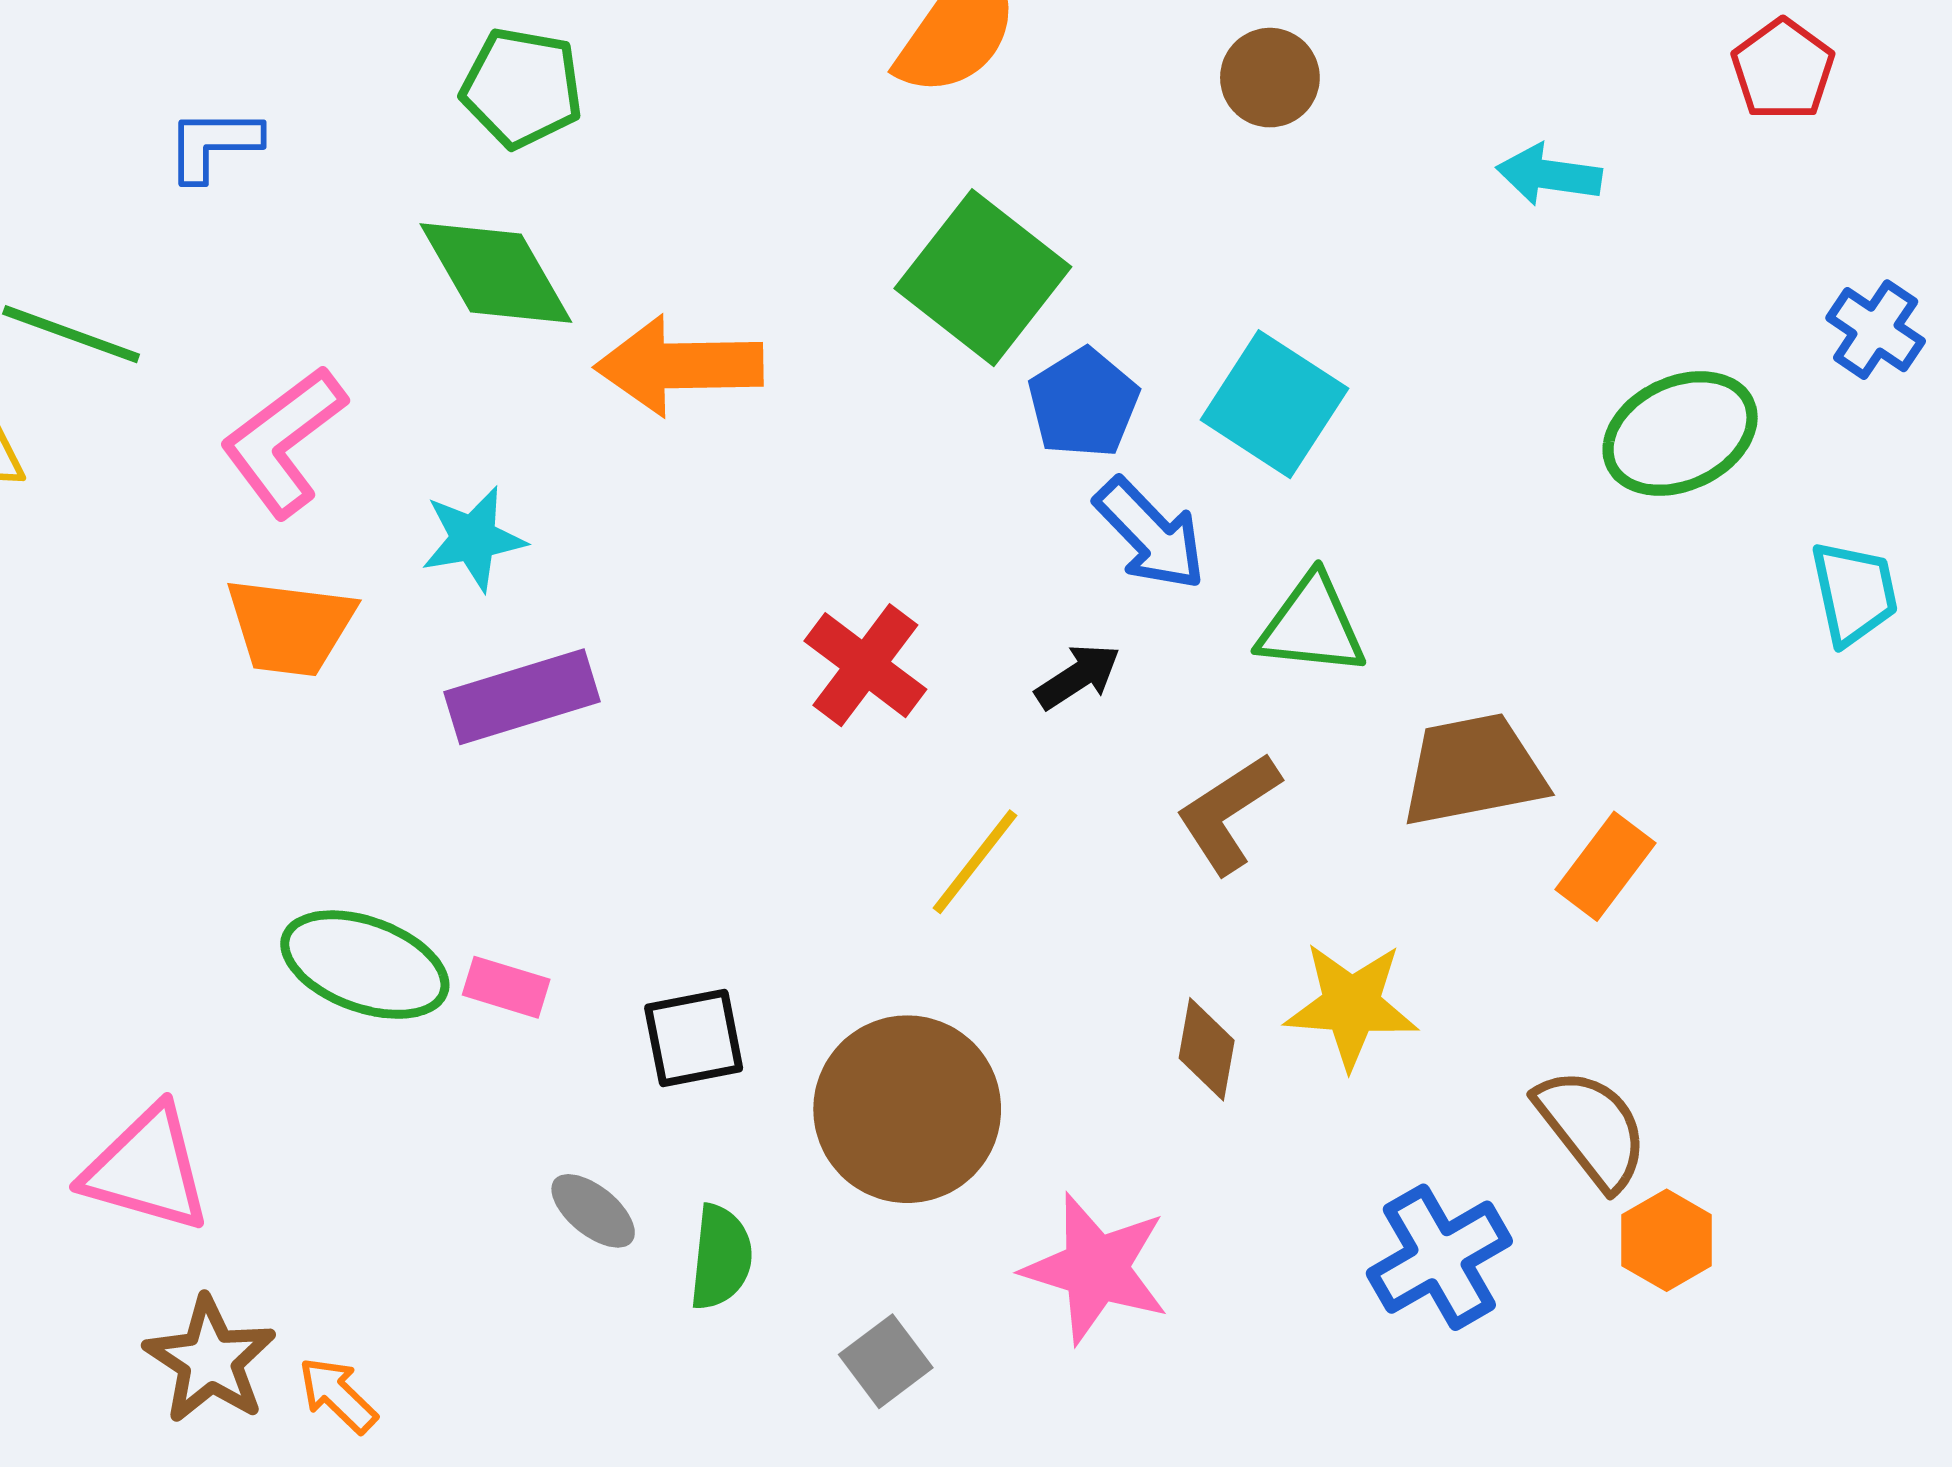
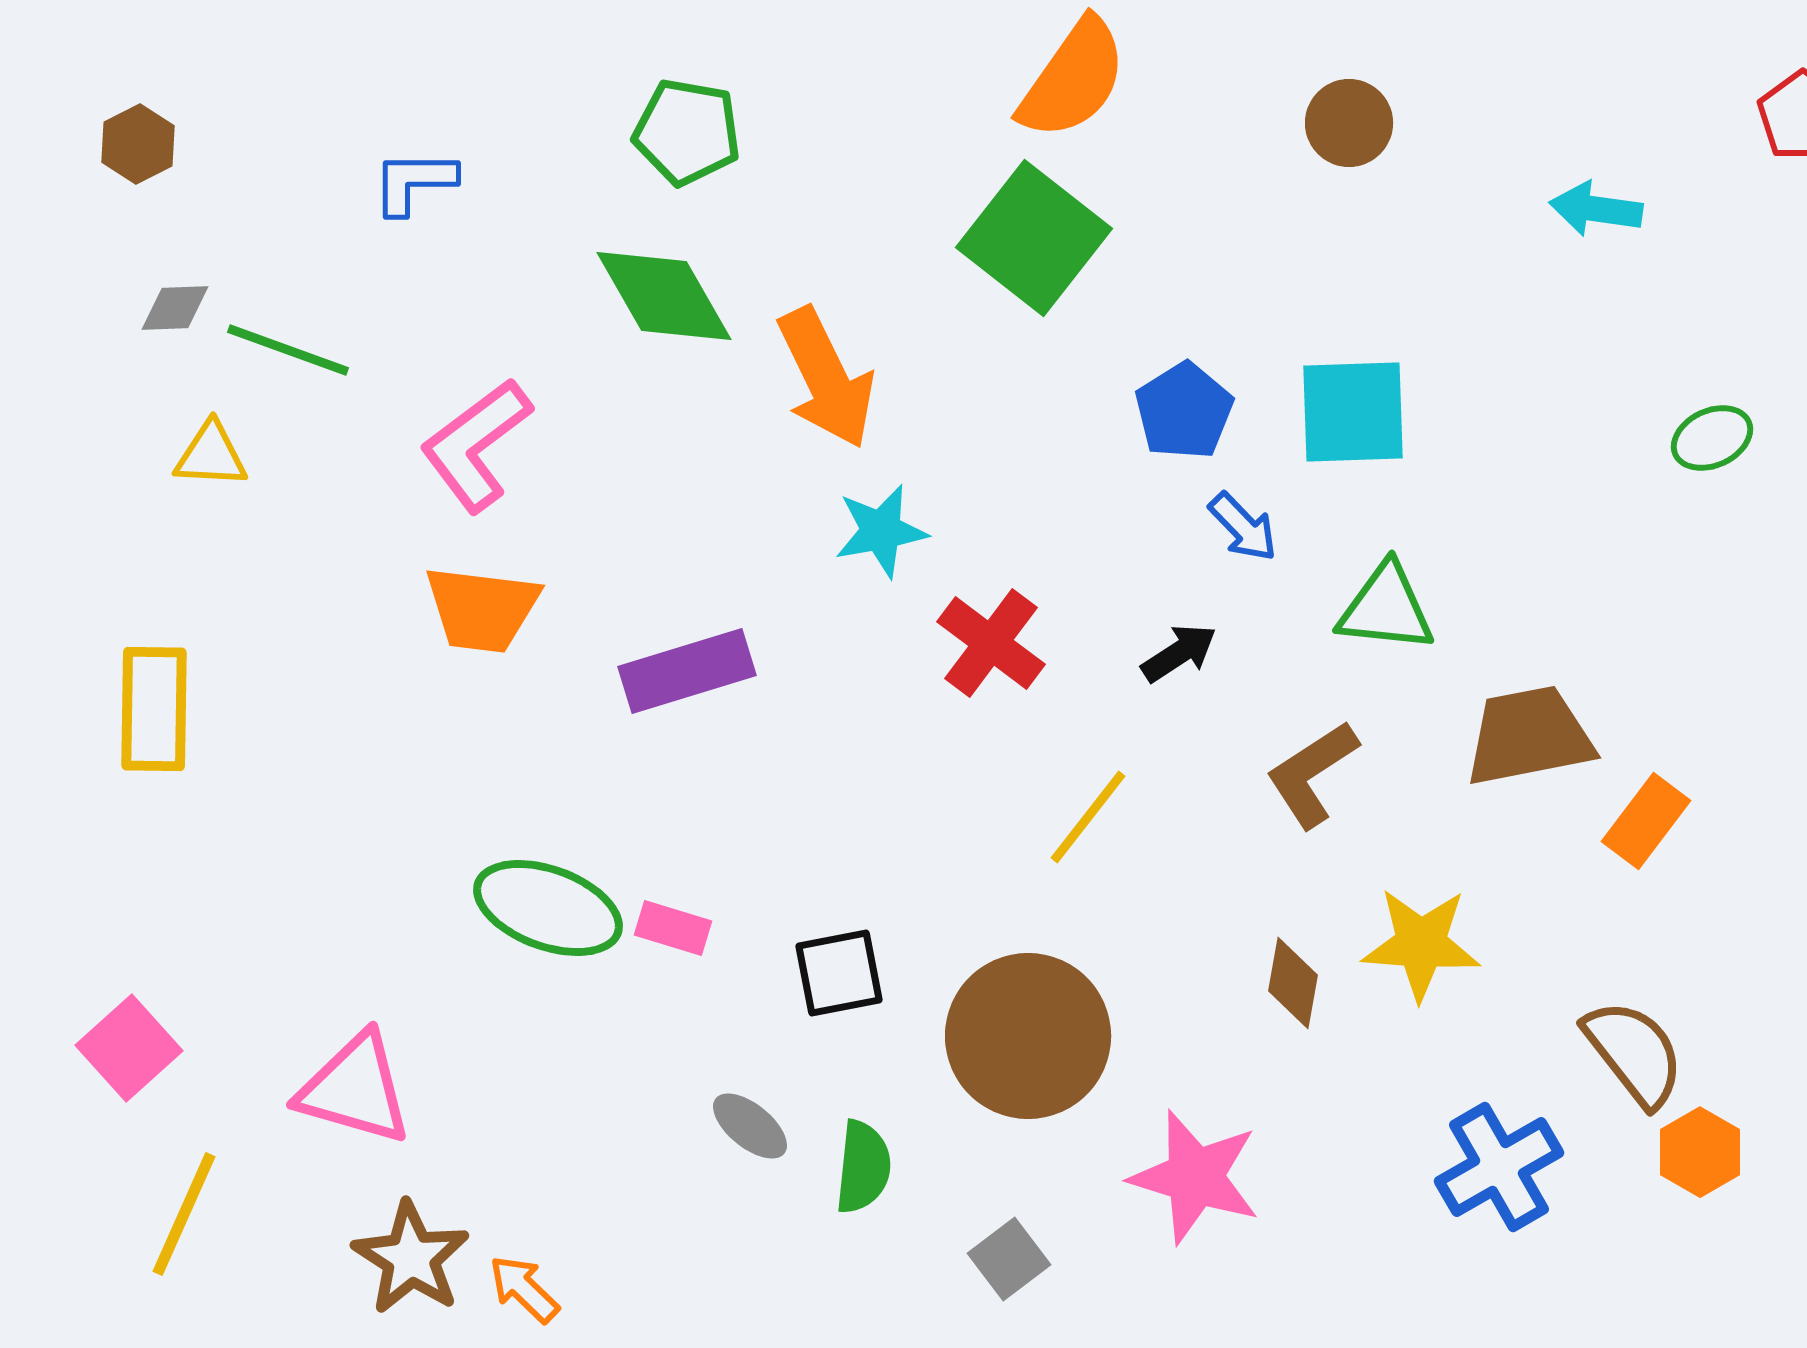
green square: (983, 278) -> (1034, 238), moved
orange arrow: (679, 366) -> (826, 378), turned -115
cyan square: (1274, 404) -> (1353, 412), turned -35
green ellipse: (1680, 434) -> (1712, 438), size x0.6
blue arrow: (1150, 534) -> (1243, 527), size x0.7
cyan star: (473, 539) -> (881, 531), moved

